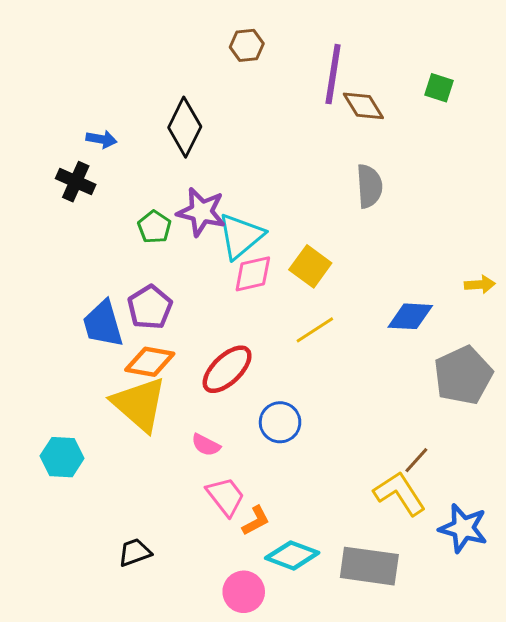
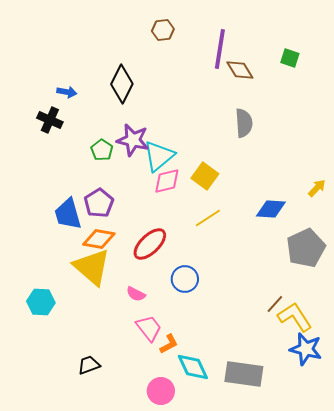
yellow arrow: (480, 285) -> (317, 188), turned -42
yellow L-shape: (400, 493) -> (295, 317), moved
cyan diamond: (292, 555) -> (193, 367), turned 44

